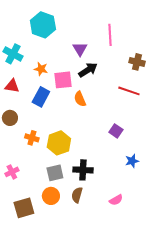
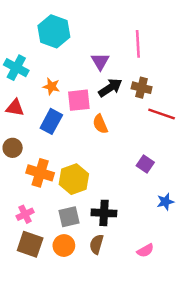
brown cross: (137, 62) -> (142, 88), moved
orange cross: (32, 138) -> (40, 173), size x1.5
pink cross: (12, 172) -> (25, 214), moved
brown square: (24, 208) -> (30, 244), moved, turned 35

